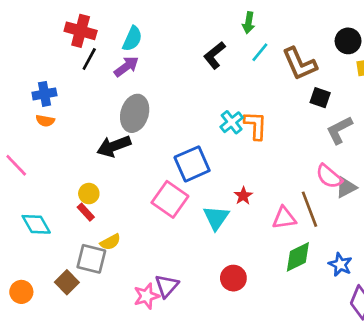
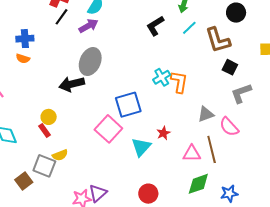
black circle: (348, 41) -> (236, 13), moved
gray triangle: (346, 187) -> (206, 114), moved
blue star: (340, 265) -> (229, 193), turned 30

